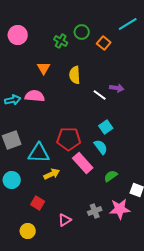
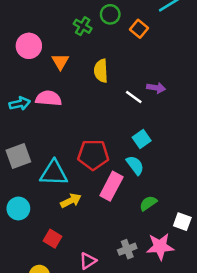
pink circle: (18, 35) -> (29, 46), moved
pink rectangle: (83, 163) -> (111, 186), turned 70

